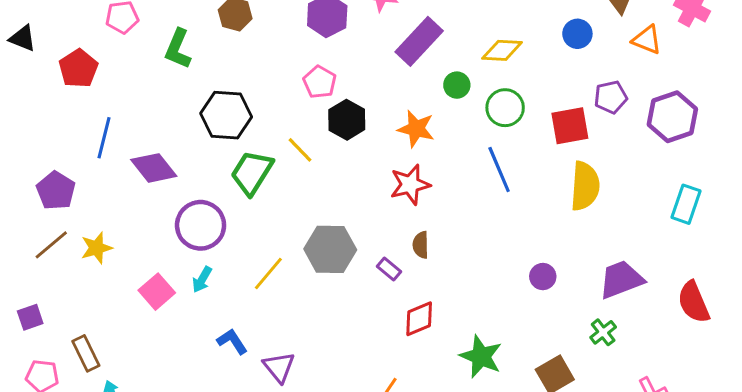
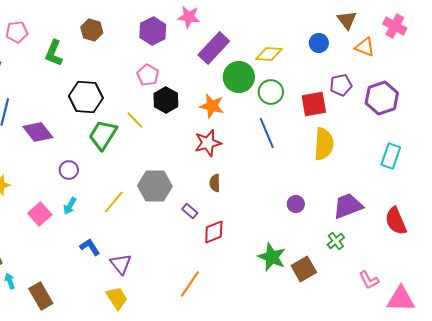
green circle: (457, 85) -> (239, 77), size x1.8
purple circle: (201, 225) -> (69, 170), size x0.6
purple rectangle: (389, 269) -> (190, 211), moved
green star: (481, 356) -> (272, 257), moved

